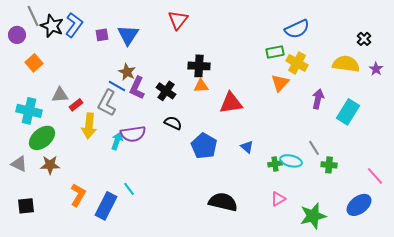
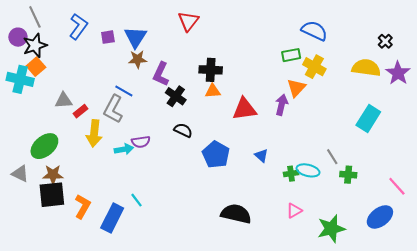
black star: (52, 26) -> (35, 46), moved, turned 30
blue semicircle: (297, 29) -> (314, 31), turned -130
purple star: (376, 69) -> (398, 73), size x1.6
brown star: (127, 72) -> (138, 59), moved, turned -30
purple L-shape: (137, 88) -> (161, 74), moved
purple arrow: (318, 99) -> (282, 105), moved
cyan cross: (29, 111) -> (20, 79), moved
purple semicircle: (133, 134) -> (141, 142), size x0.7
cyan arrow: (117, 141) -> (124, 149), turned 60
black square: (26, 206) -> (52, 195), moved, size x1.5

